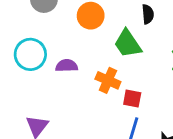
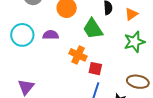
purple semicircle: (67, 66) -> (51, 35), moved

